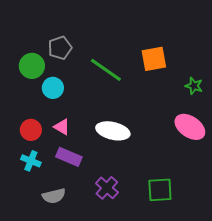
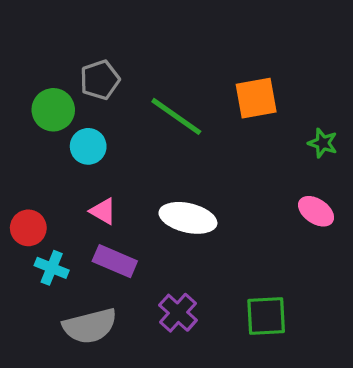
pink ellipse: (190, 127) -> (316, 211), size x0.7
red circle: (31, 130) -> (28, 228), moved
gray semicircle: (54, 196) -> (90, 326), size x1.4

